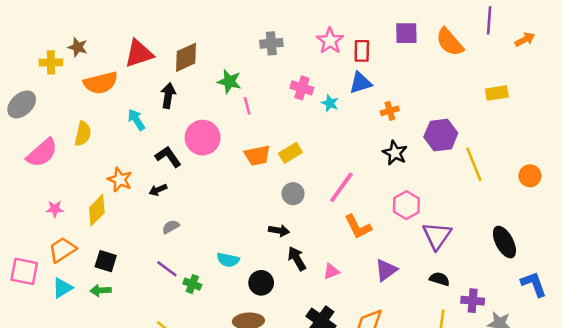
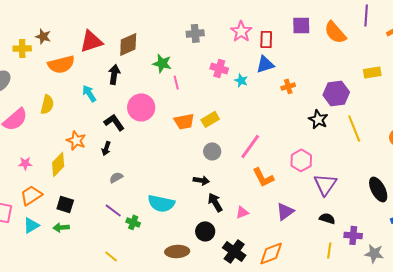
purple hexagon: (441, 135) -> (336, 93), moved
black star: (395, 153) -> (318, 119), moved
black arrow: (158, 190) -> (106, 148), turned -48
cyan semicircle: (228, 260) -> (161, 203), size x1.5
black circle: (261, 283) -> (205, 231), moved

